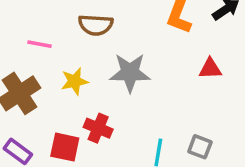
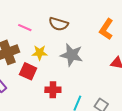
red cross: (98, 128) -> (53, 90), moved, turned -35
red square: (65, 147) -> (28, 71), moved

